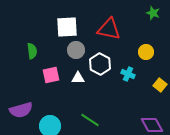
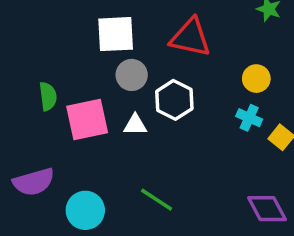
green semicircle: (32, 51) -> (48, 96), moved
cyan cross: (128, 74) -> (249, 118), moved
pink square: (51, 75) -> (87, 119), size x1.4

